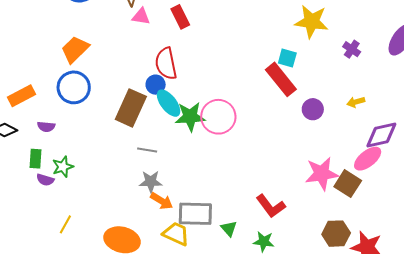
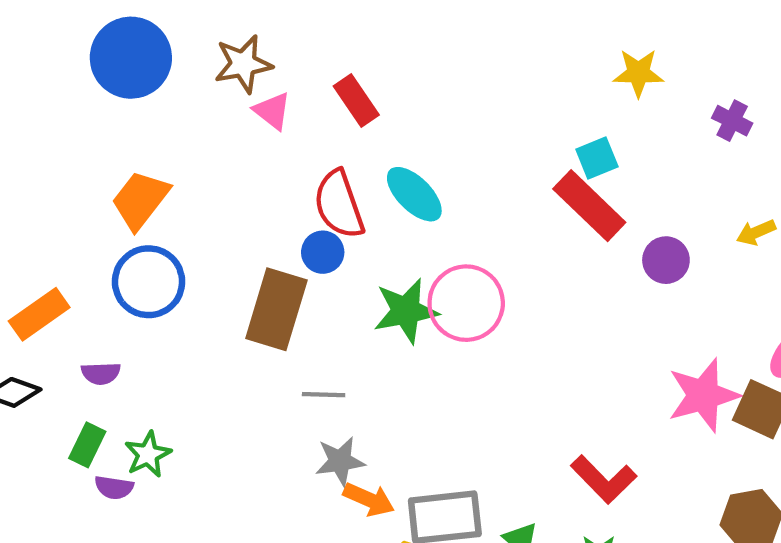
pink triangle: (141, 16) -> (272, 111), turned 36
yellow star: (312, 22) -> (638, 73), size x0.7
cyan square: (287, 58) -> (597, 158), turned -30
cyan ellipse: (169, 103) -> (414, 194), moved
green rectangle: (36, 159) -> (87, 445), turned 30

